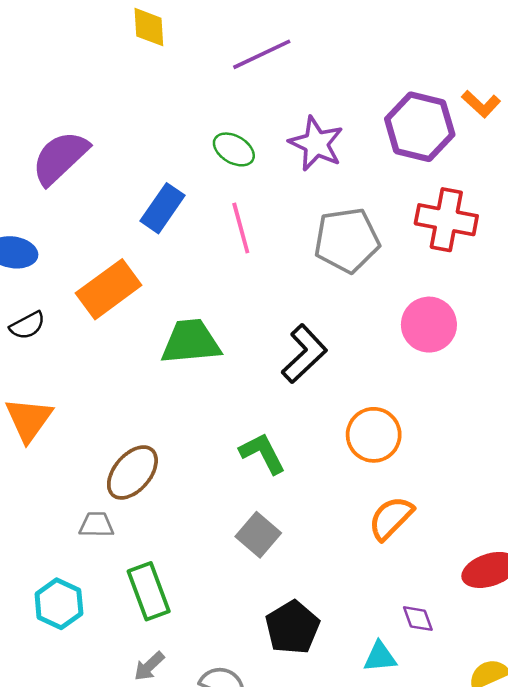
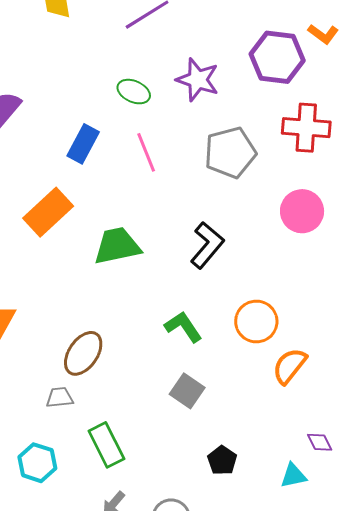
orange circle: (374, 435) -> (256, 322), moved
black pentagon: (292, 627) -> (222, 460), size x0.7

